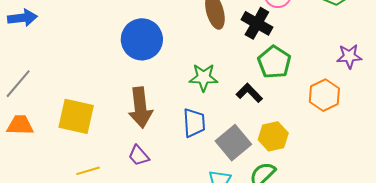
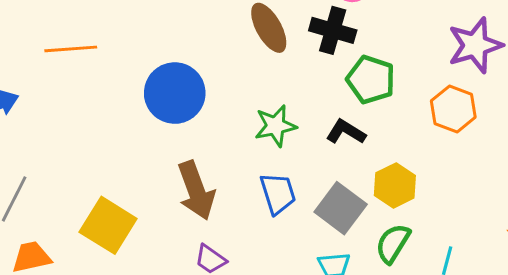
purple star: (349, 56) -> (475, 45), size x1.5
yellow square: (76, 116) -> (108, 225), turned 33

